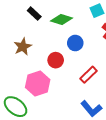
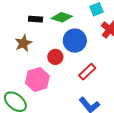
black rectangle: (34, 14) -> (35, 19), moved, turned -40
blue circle: (75, 43) -> (75, 41), size x1.5

